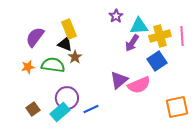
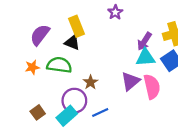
purple star: (116, 16) -> (115, 12), moved
cyan triangle: (139, 26) -> (145, 58), moved
brown star: (75, 57) -> (91, 82), moved
pink semicircle: (139, 85) -> (152, 87), turned -80

